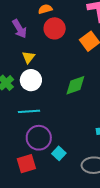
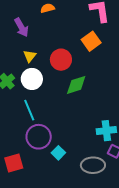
red circle: (55, 28) -> (61, 60), moved
cyan line: (29, 111) -> (29, 110), turned 70
red square: (26, 164) -> (14, 163), moved

